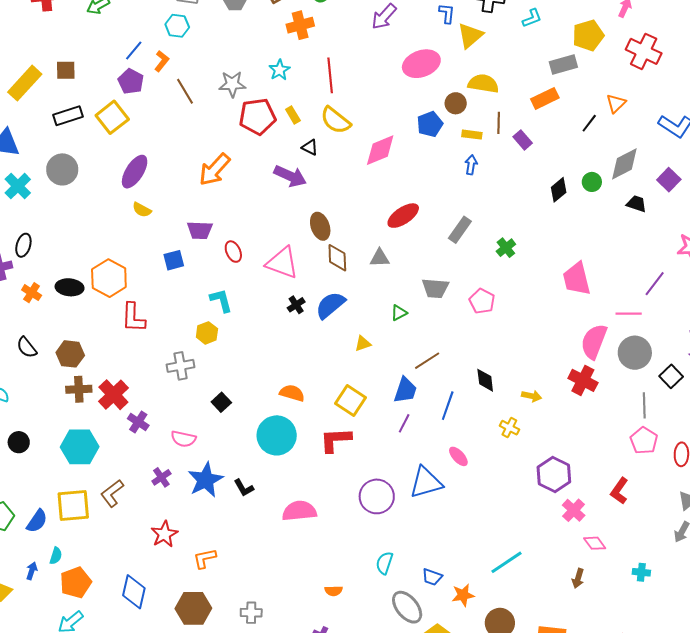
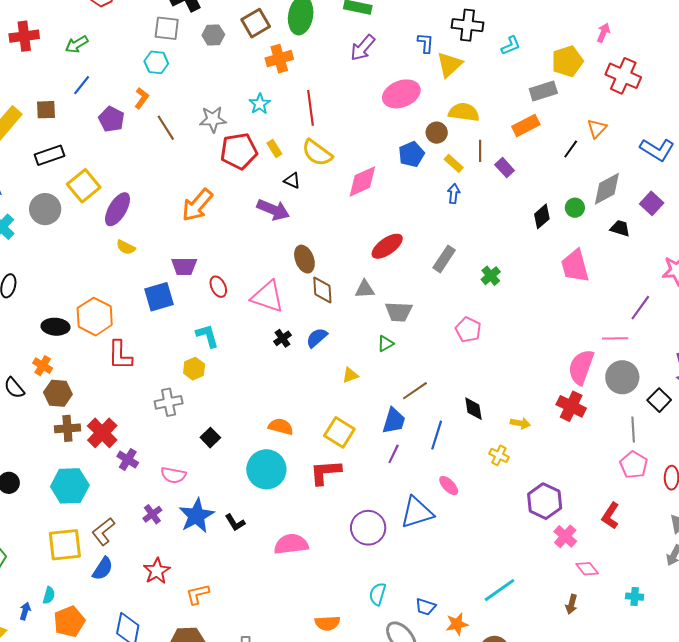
blue line: (134, 51) -> (82, 85), moved
yellow square: (112, 117) -> (84, 186), moved
yellow rectangle: (472, 135) -> (454, 163), turned 36
blue square: (174, 260) -> (159, 297), size x1.4
pink trapezoid: (577, 279) -> (575, 266), moved
gray trapezoid: (435, 288) -> (399, 312), moved
orange cross: (32, 293) -> (43, 366), moved
blue semicircle: (330, 305) -> (317, 338), size x0.7
blue semicircle: (37, 521) -> (103, 569), moved
orange semicircle: (334, 591) -> (327, 623), size x1.4

